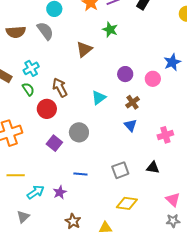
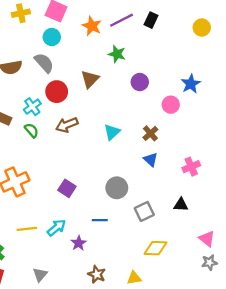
purple circle: (125, 74) -> (140, 82), moved
brown arrow: (60, 87) -> (67, 125), turned -78
red circle: (47, 109) -> (57, 92), moved
gray circle: (79, 132) -> (117, 188), moved
cyan arrow: (36, 192) -> (56, 228), moved

